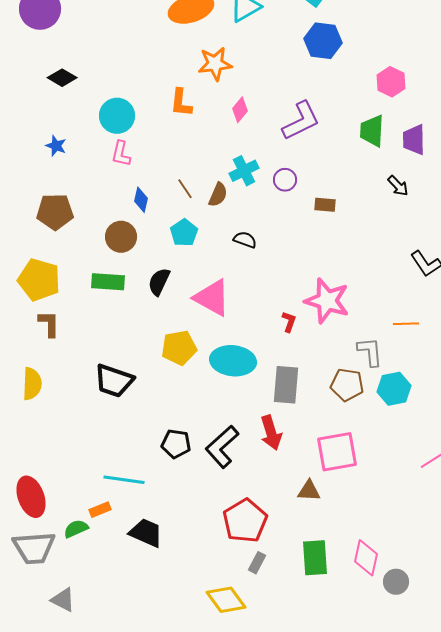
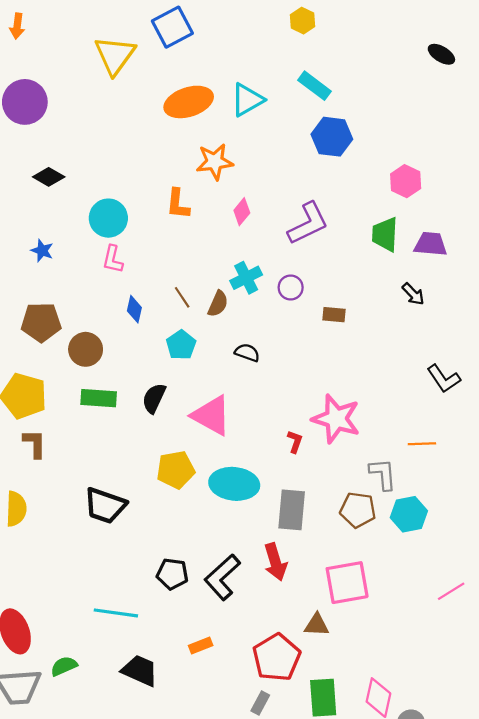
purple trapezoid: (414, 140) -> (431, 244), turned 96
brown circle: (121, 237) -> (86, 349), moved
orange rectangle: (100, 510) -> (201, 646), moved
red pentagon: (245, 521) -> (277, 657), moved

